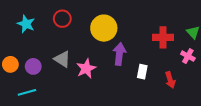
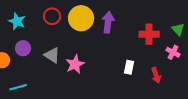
yellow circle: (104, 28) -> (81, 18), moved
purple arrow: (119, 54) -> (108, 22), moved
purple circle: (33, 66) -> (23, 48), moved

